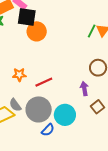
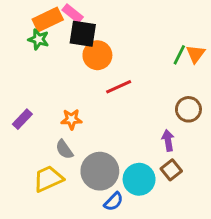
red line: (44, 82) -> (119, 87), moved
gray semicircle: (15, 105) -> (64, 149), moved
brown square: (97, 107) -> (171, 170), moved

